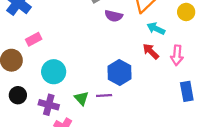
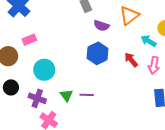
cyan arrow: (156, 29) -> (149, 41), moved
blue hexagon: (119, 72) -> (98, 53), moved

